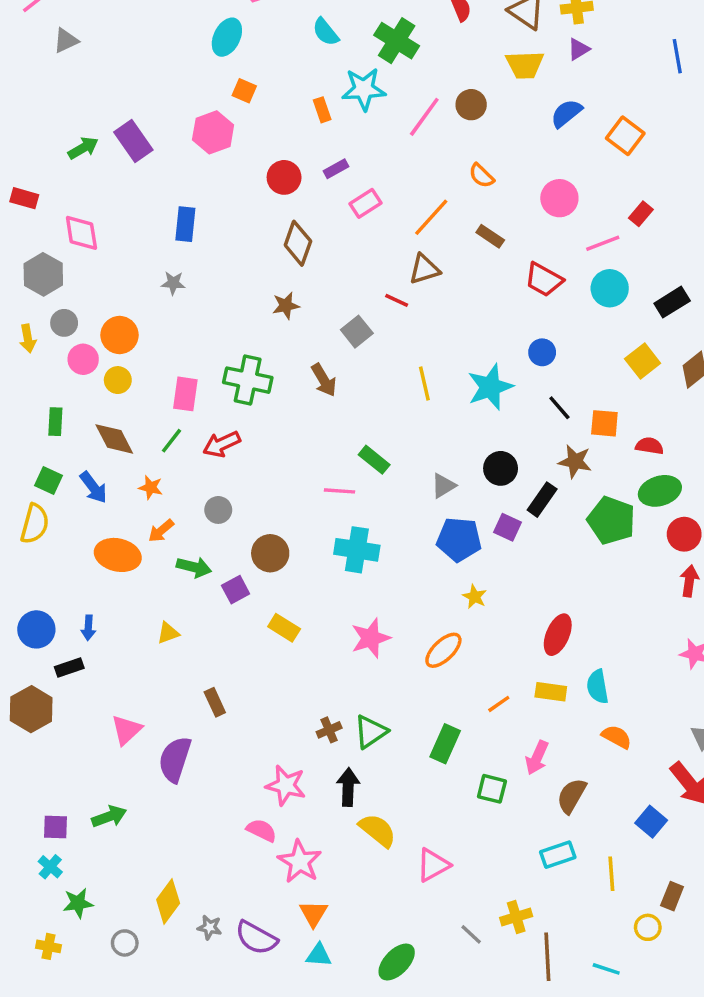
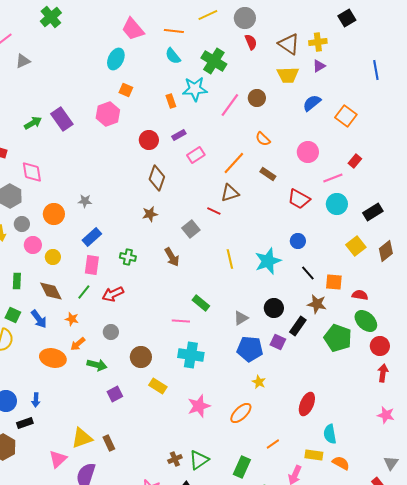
blue rectangle: (185, 224) -> (92, 237), moved, turned 42
orange circle: (120, 335) -> (54, 214), moved
green cross: (248, 380) -> (128, 257), size x0.6
green ellipse: (660, 491) -> (366, 321), turned 60
purple square: (236, 590) -> (115, 394), moved
yellow rectangle: (284, 628) -> (158, 386), moved
yellow triangle: (168, 633) -> (82, 438), moved, size x1.6
yellow rectangle: (551, 692) -> (314, 455), moved

